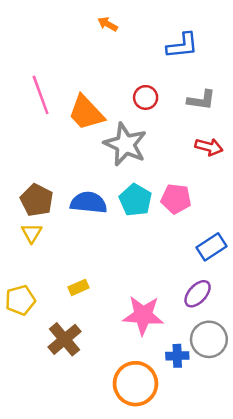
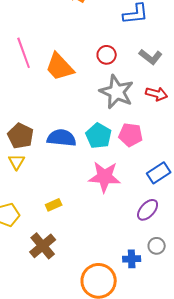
gray L-shape: (201, 100) -> (151, 57), turned 30
gray star: (125, 144) -> (117, 92), moved
pink star: (143, 315) -> (105, 177), moved
gray circle: (209, 339) -> (157, 246), size x0.6

